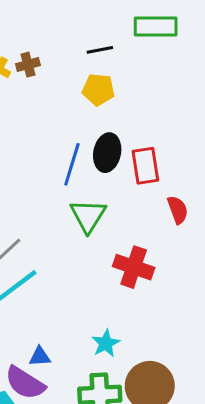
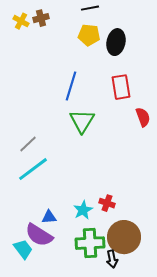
black ellipse: (107, 153) -> (116, 42), moved
red cross: (134, 267) -> (107, 203), moved, size x0.6
cyan star: (106, 343) -> (83, 210), moved

